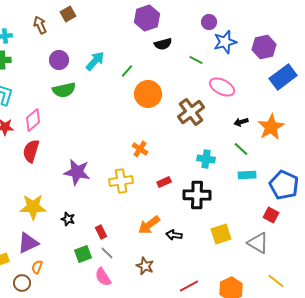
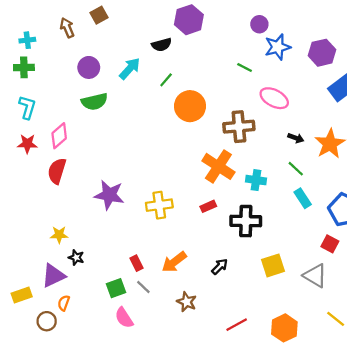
black semicircle: (163, 44) -> (162, 45), moved
brown cross: (191, 112) -> (239, 127), turned 32
black arrow: (241, 122) -> (296, 138), turned -144
orange cross: (140, 149) -> (218, 166), moved, size x1.8
cyan rectangle: (247, 175) -> (303, 198), turned 60
yellow star: (33, 207) -> (59, 235), size x0.6
black star: (68, 219) -> (76, 257), moved
orange arrow: (149, 225) -> (174, 262), moved
black arrow: (174, 235) -> (220, 267), turned 126
pink semicircle: (103, 277) -> (124, 318), moved

